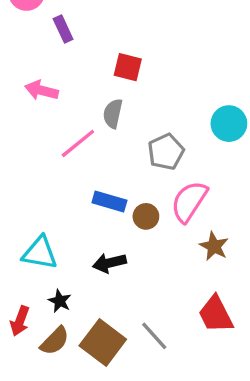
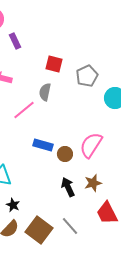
gray pentagon: (166, 152) -> (87, 76), moved
brown star: (214, 246) -> (93, 183), moved, turned 30
black arrow: (109, 263) -> (68, 187), moved, turned 78

